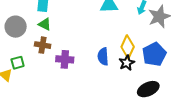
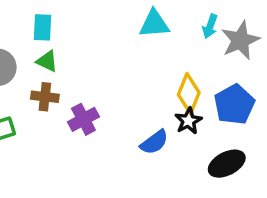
blue semicircle: (103, 56) -> (154, 142), moved, turned -120
purple cross: (65, 59) -> (83, 119), turned -30

